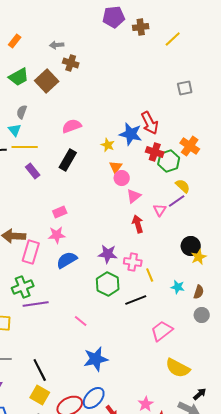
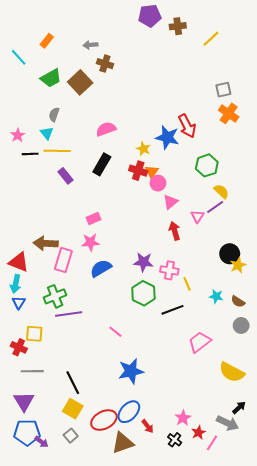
orange cross: (190, 146) -> (229, 113), moved
red cross: (155, 152) -> (138, 171), moved
brown semicircle: (199, 292) -> (238, 302), turned 104
yellow semicircle: (178, 368) -> (232, 372), moved

